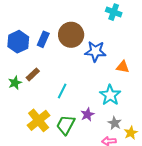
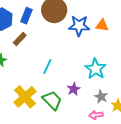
orange triangle: (123, 67) -> (102, 25), moved
brown rectangle: (33, 74) -> (20, 39), moved
green trapezoid: (66, 125) -> (52, 100), turned 110

